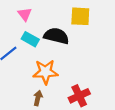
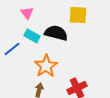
orange star: (45, 72) -> (46, 66), turned -30

